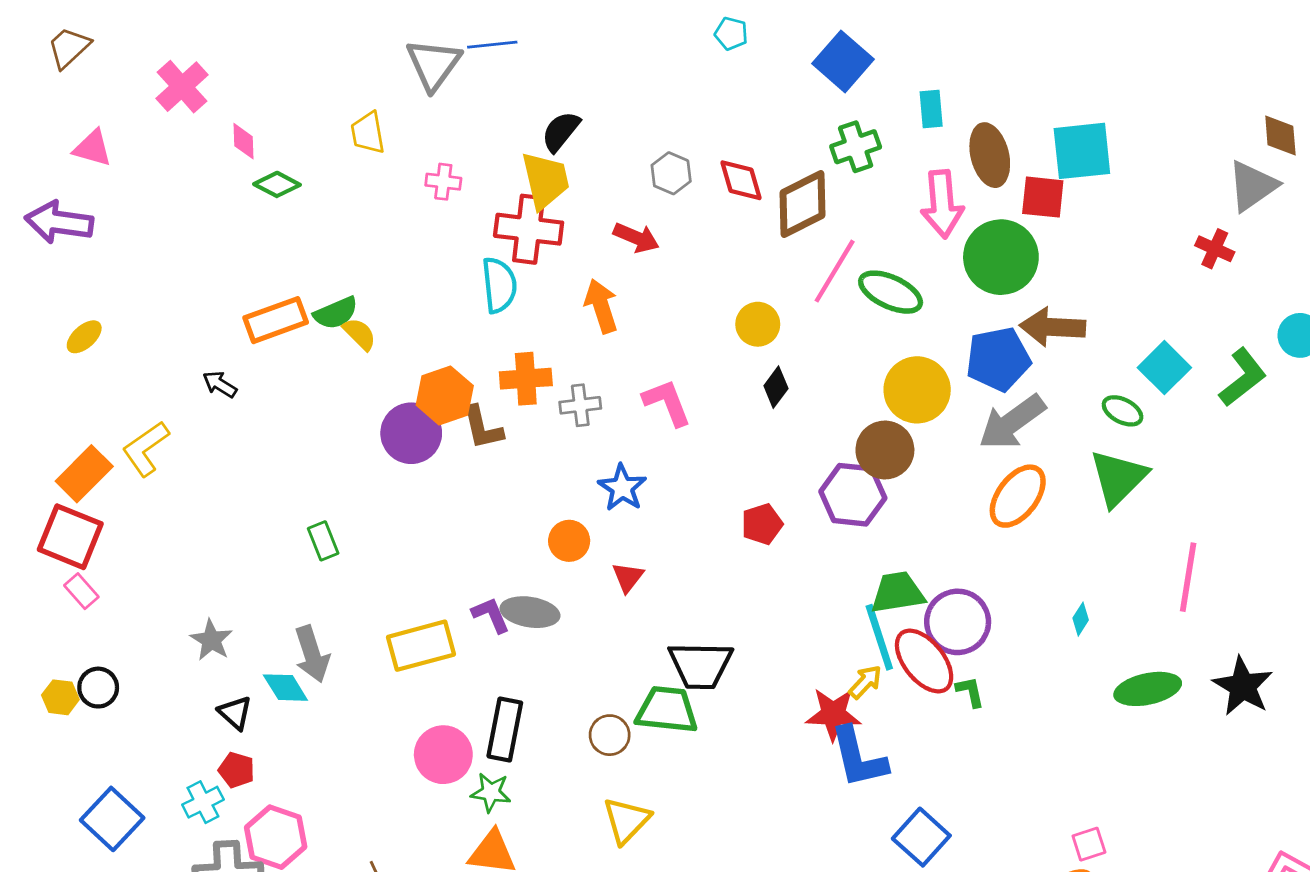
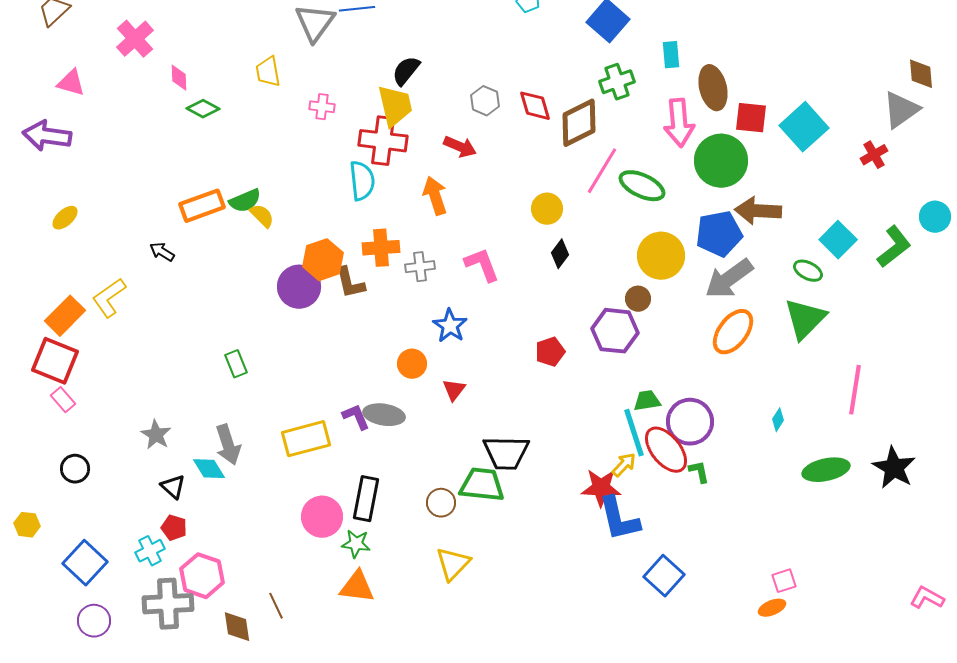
cyan square: (1082, 151) -> (804, 127), moved, turned -36
red cross: (1215, 249) -> (874, 155), turned 36
brown circle: (885, 450) -> (638, 299), size x0.6
green trapezoid: (898, 593) -> (647, 401), size x0.7
yellow hexagon: (60, 697) -> (27, 525), moved

